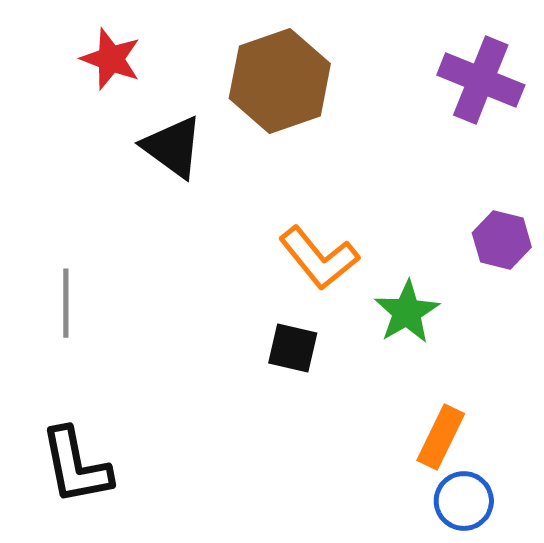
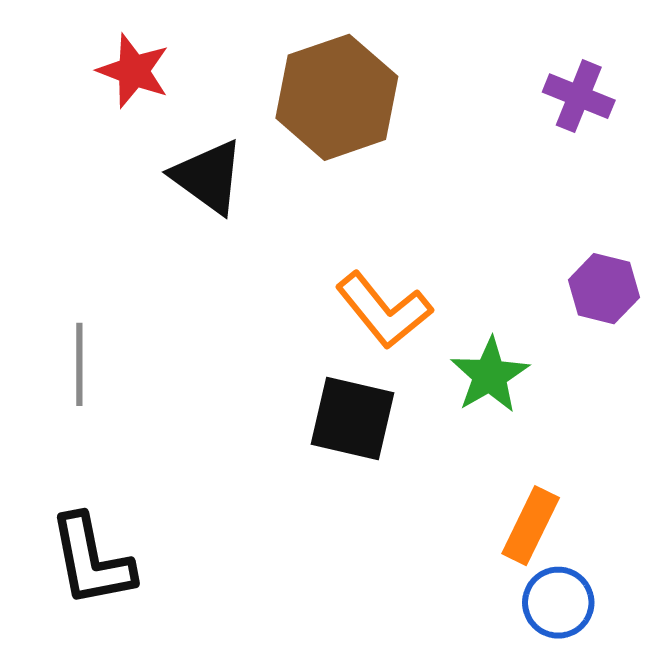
purple cross: (481, 80) -> (579, 96), size x0.7
black square: (293, 348) -> (353, 419), size x1.4

